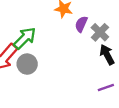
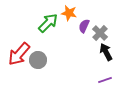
green arrow: (25, 38) -> (48, 23), moved

